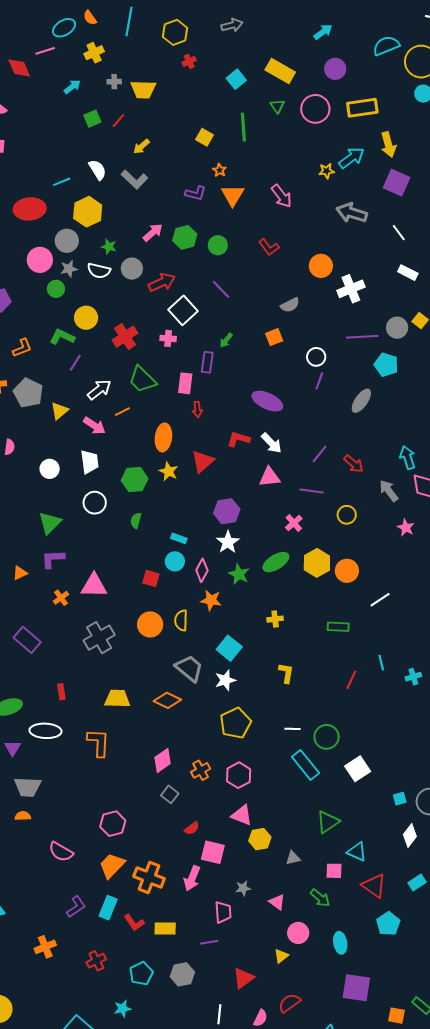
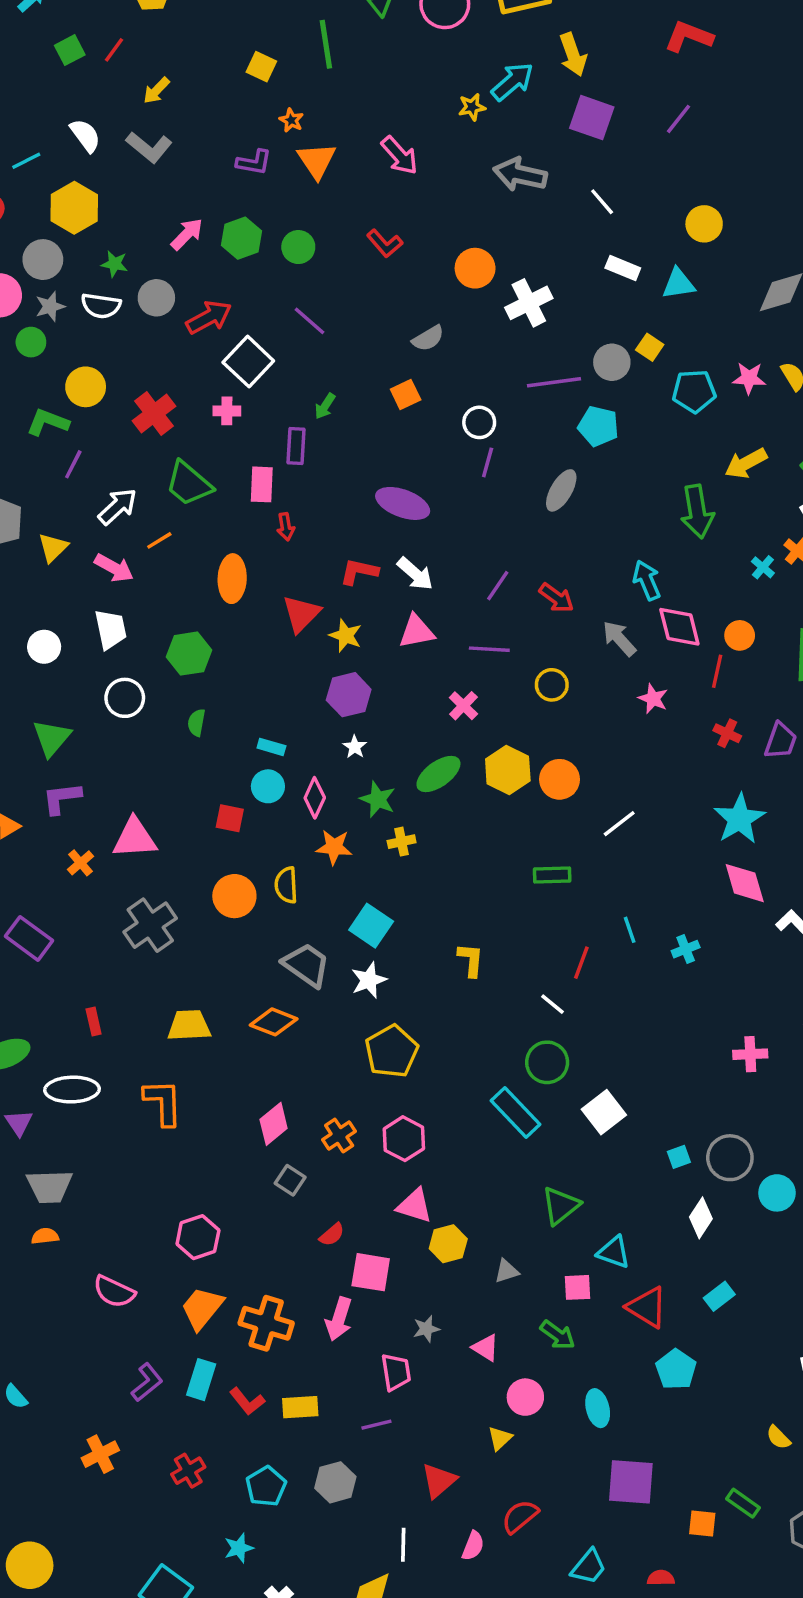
yellow star: (169, 471) -> (346, 636), moved
white star: (228, 542) -> (355, 747), size x0.6
yellow cross: (275, 619) -> (402, 842), moved
white line: (292, 729) -> (553, 1004), moved, turned 42

